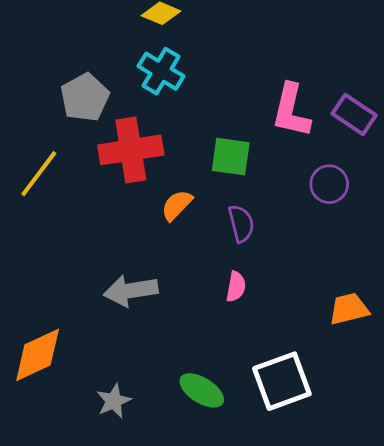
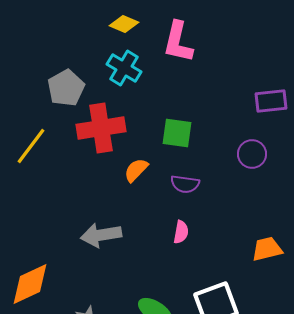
pink L-shape: (291, 111) -> (178, 42), moved
purple rectangle: (354, 115) -> (271, 101), turned -40
purple semicircle: (241, 224) -> (185, 184), turned 112

